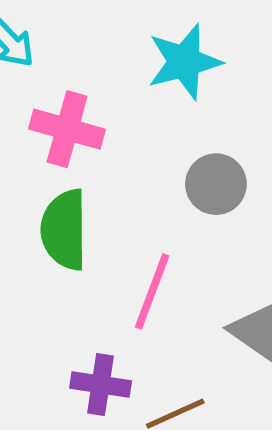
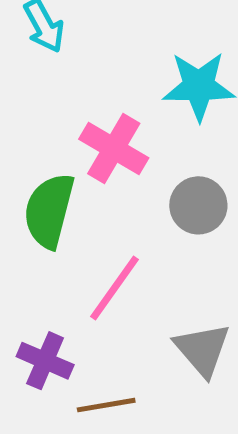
pink cross: (67, 129) -> (114, 148), moved

